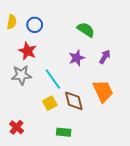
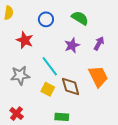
blue circle: (35, 25) -> (46, 19), moved
gray star: (21, 75) -> (20, 75), moved
yellow square: (50, 103) -> (48, 89), turned -32

